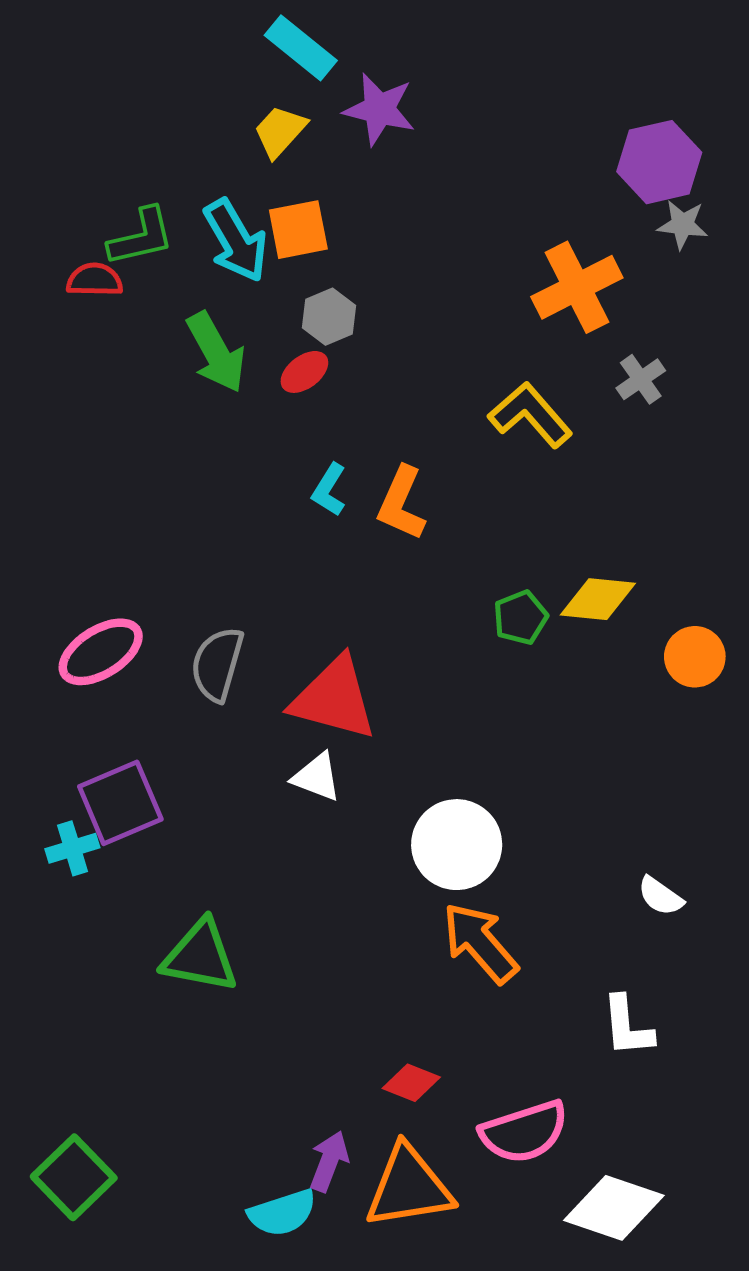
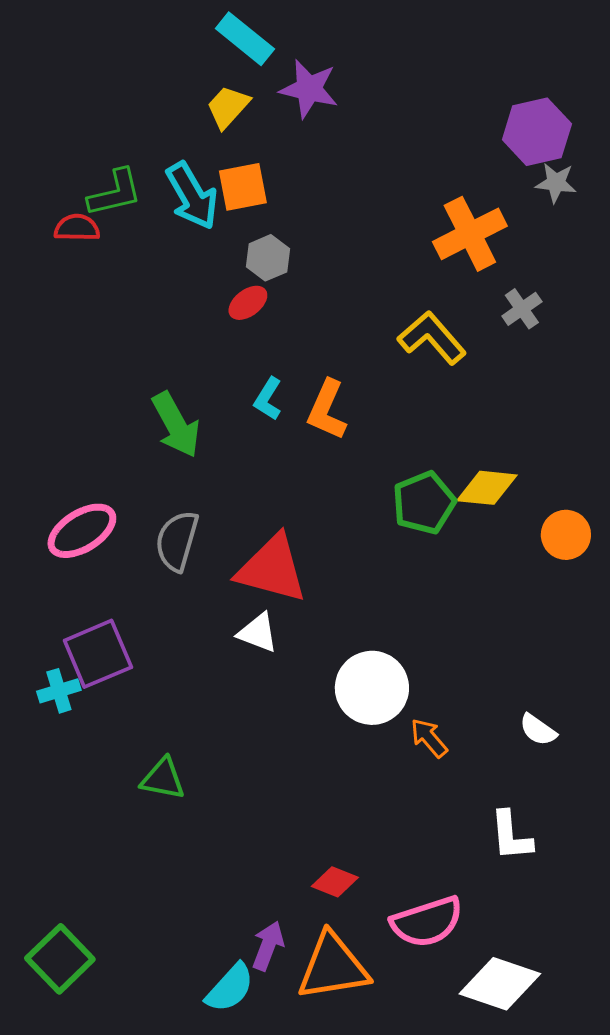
green arrow: (216, 352) -> (176, 425), moved
green pentagon: (520, 617) -> (424, 503), size x1.4
orange arrow: (480, 943) -> (429, 738), moved, size x0.6
green triangle: (200, 956) -> (163, 779), size x0.7
cyan semicircle: (282, 1213) -> (230, 988), turned -30

